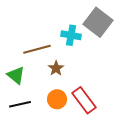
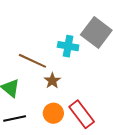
brown line: (37, 49) -> (32, 61), turned 40

